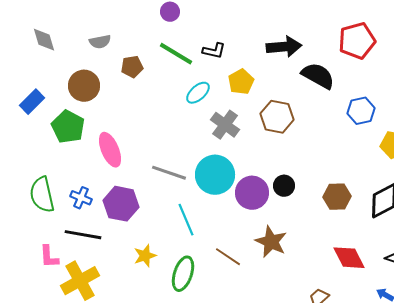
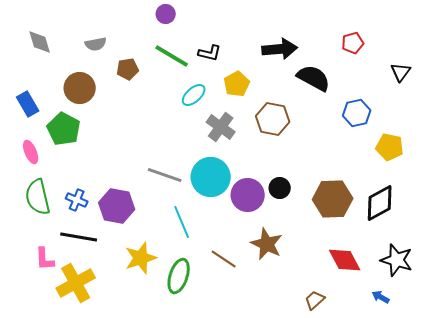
red pentagon: (357, 41) -> (353, 43), size x0.6
blue rectangle: (32, 102) -> (28, 104), turned -75
pink ellipse: (110, 150) -> (31, 152), moved, size x0.7
brown hexagon: (337, 197) -> (333, 199), size x1.4
yellow star: (145, 256) -> (141, 258), size x1.4

